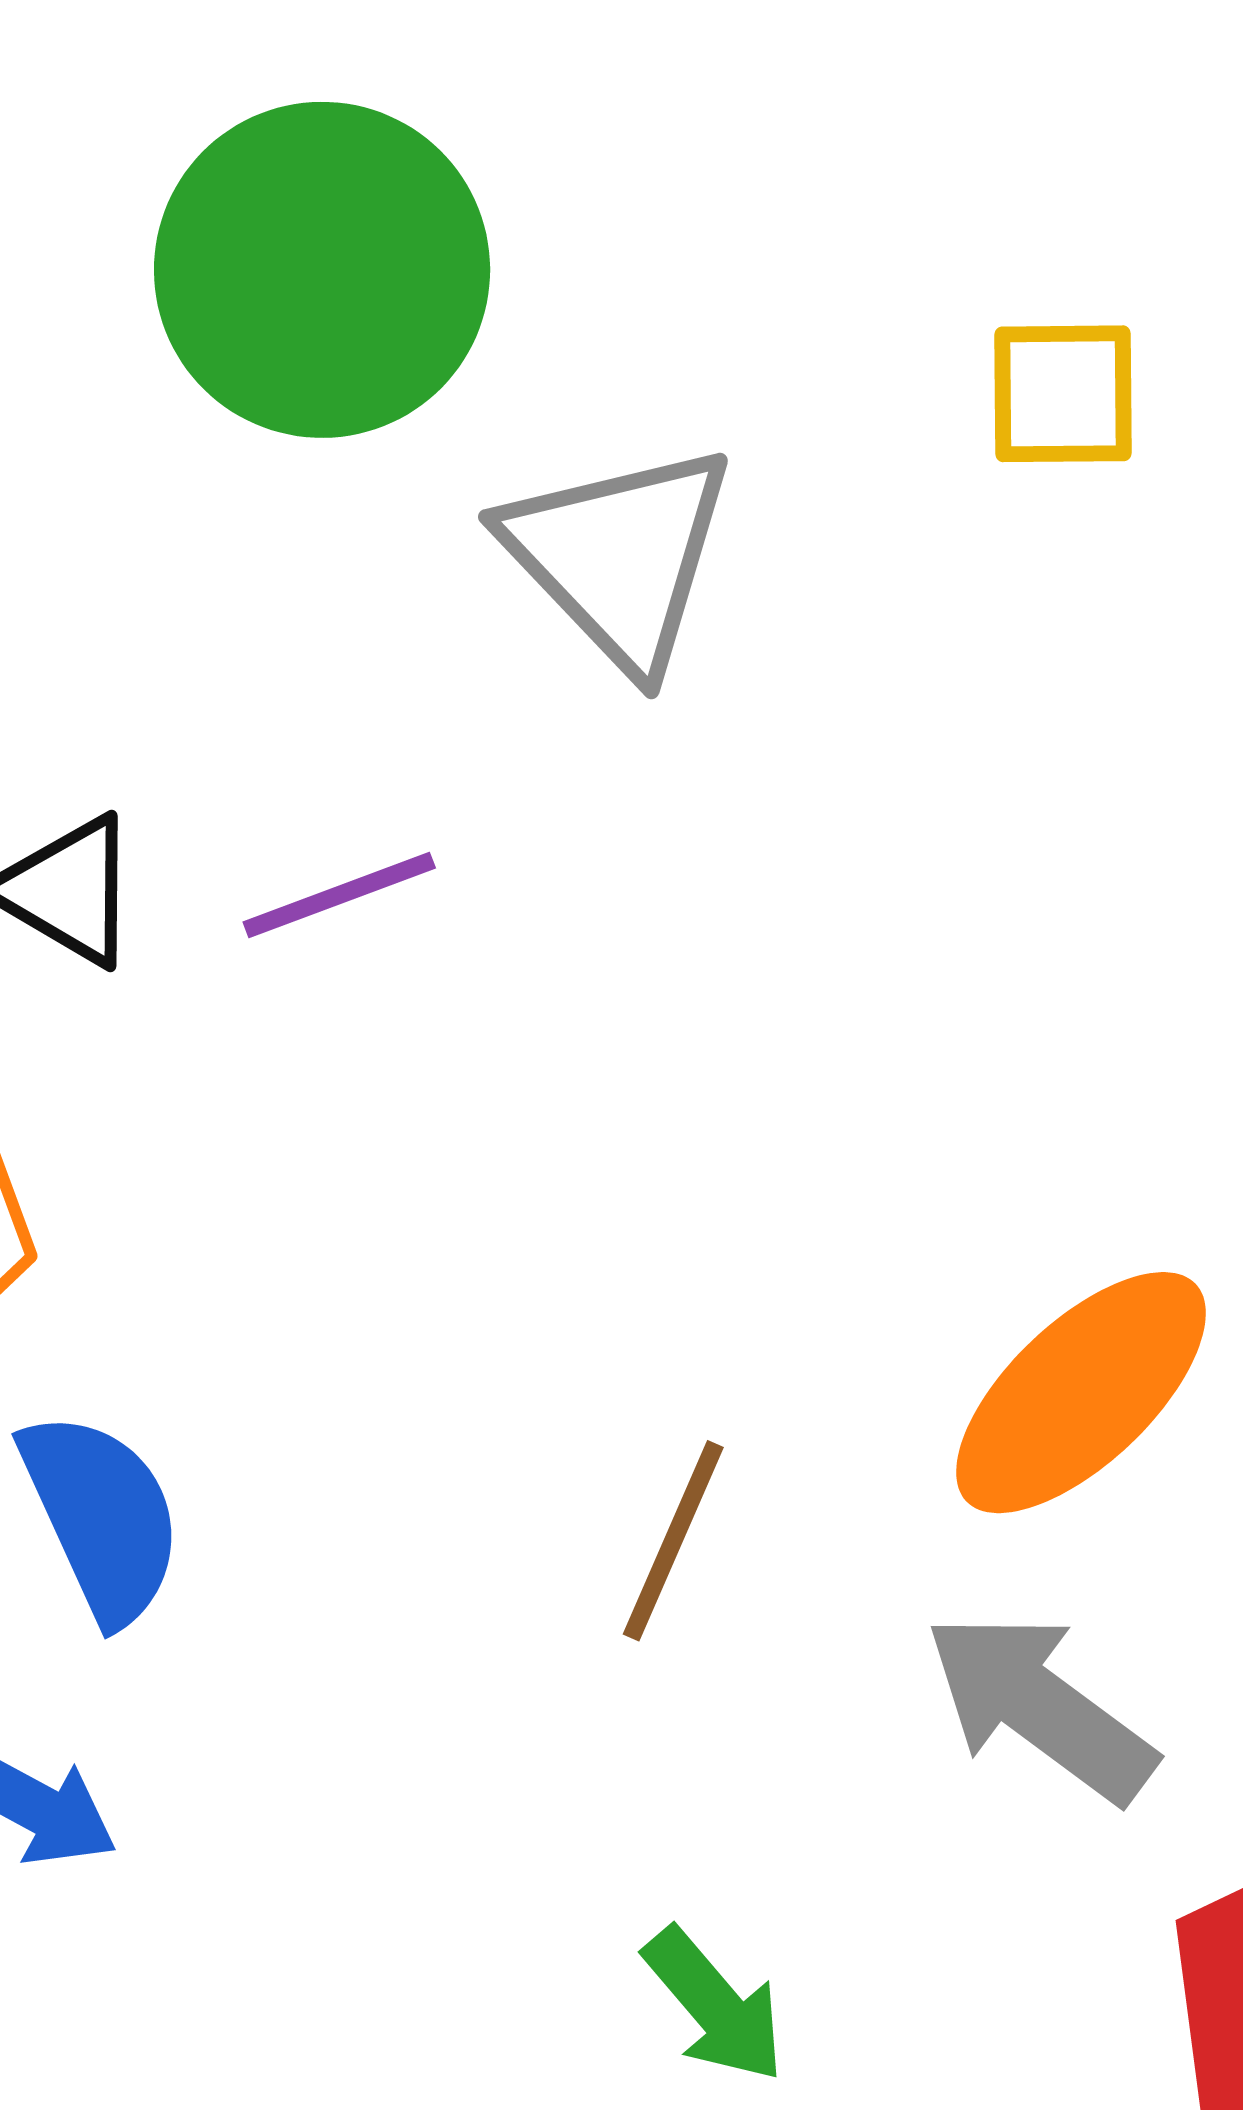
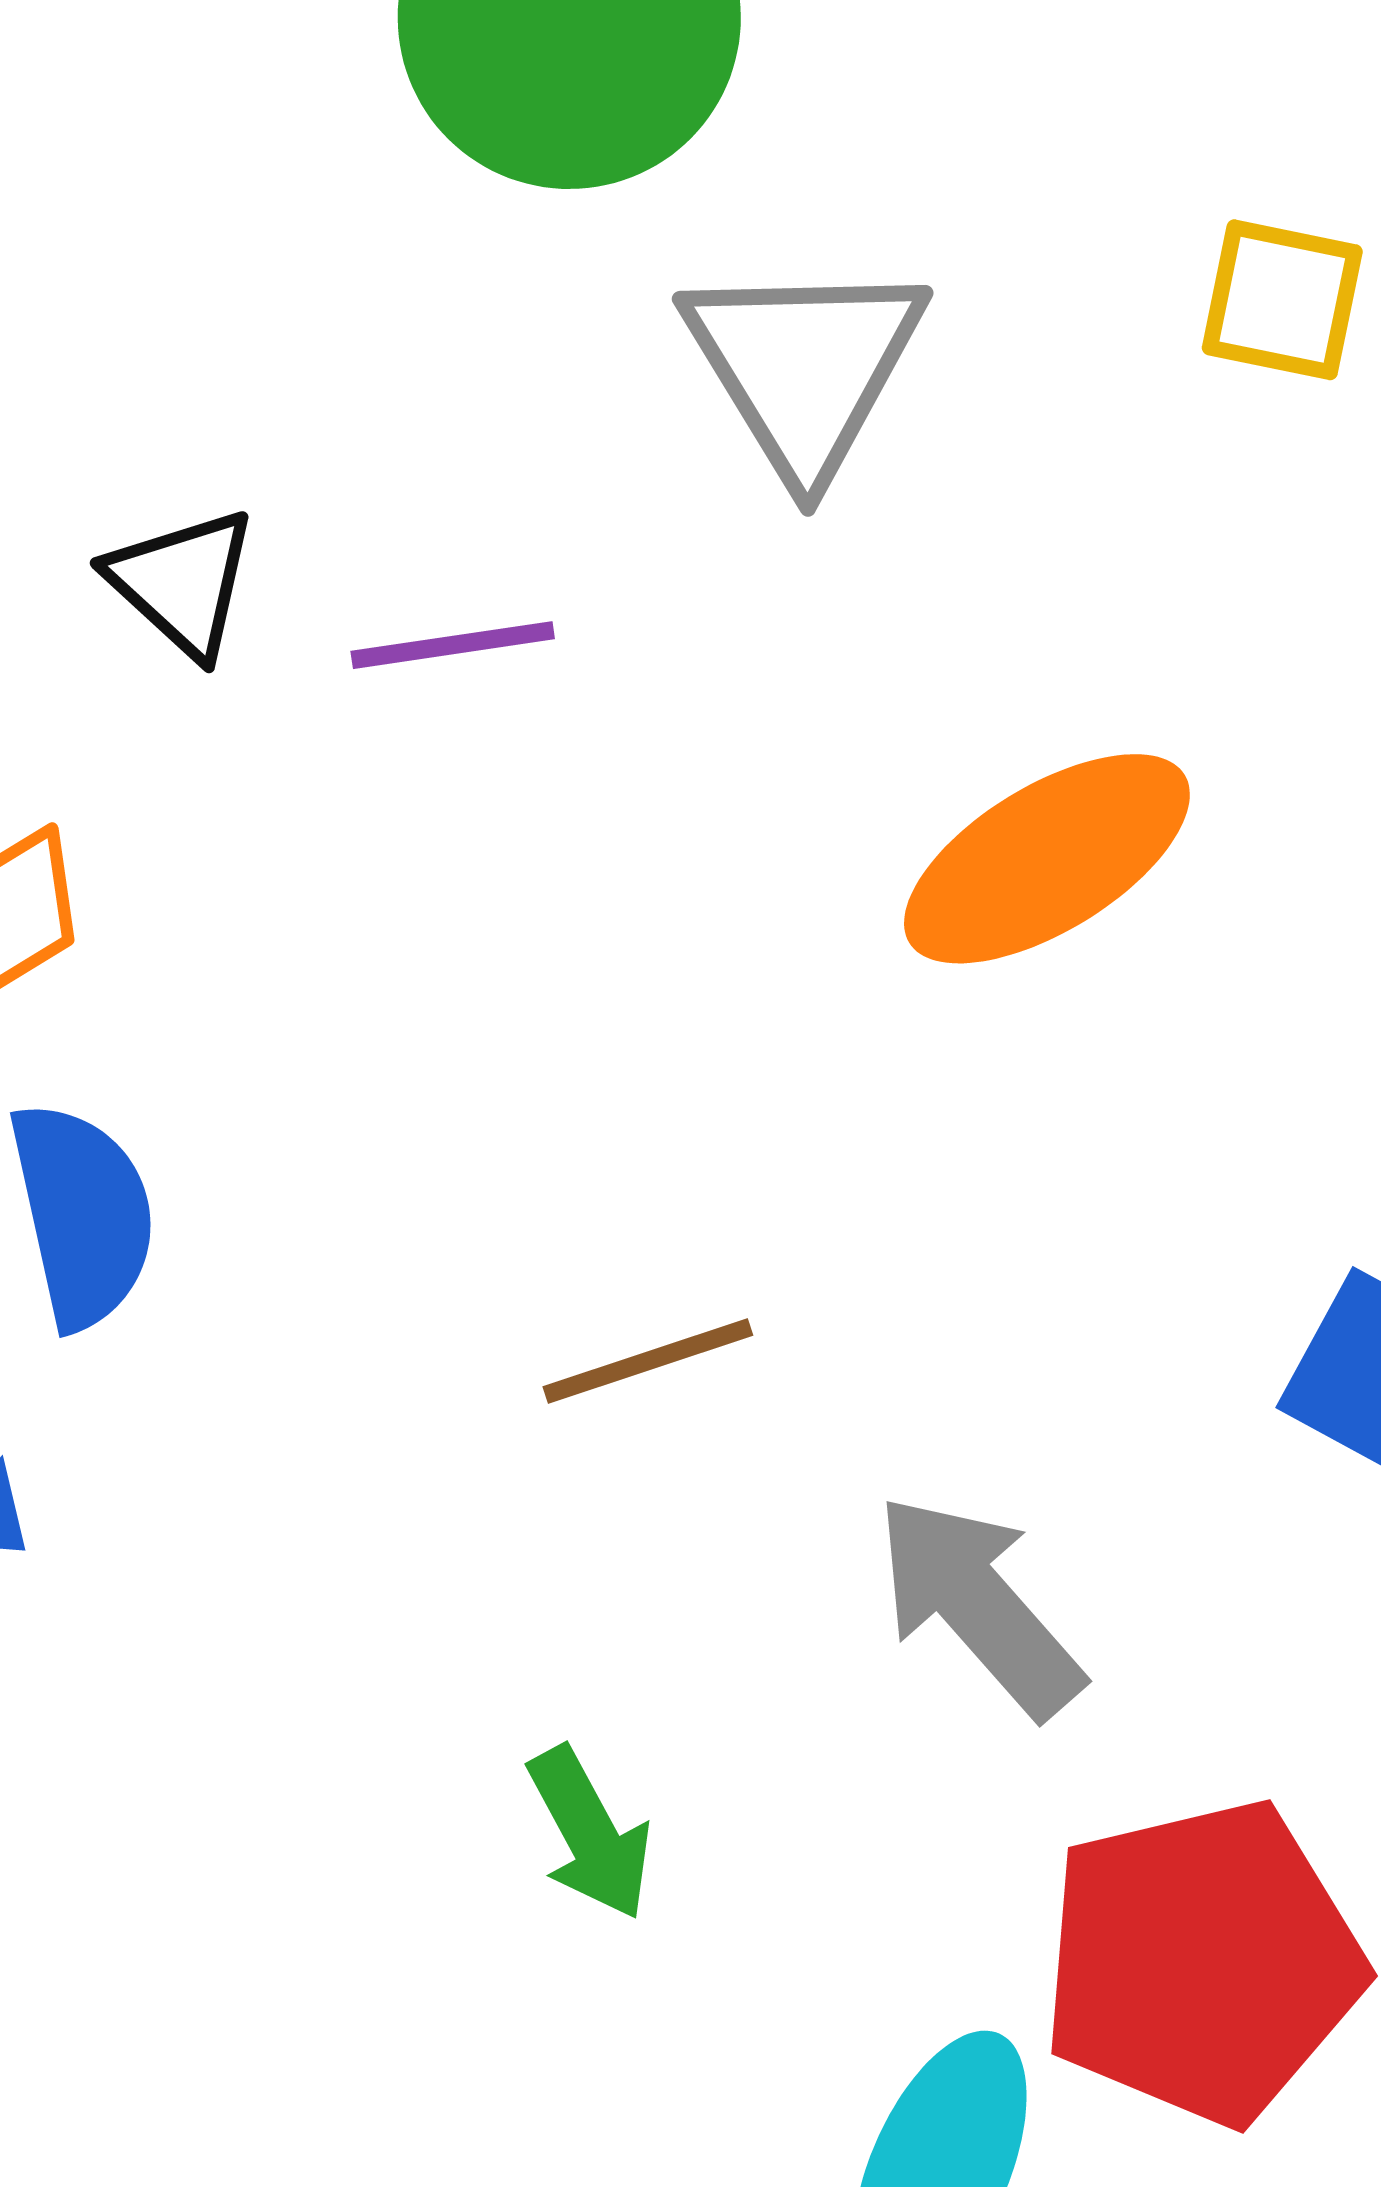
orange ellipse: (1081, 1393) -> (1047, 859), moved
brown line: (673, 1541) -> (648, 1361), turned 36

